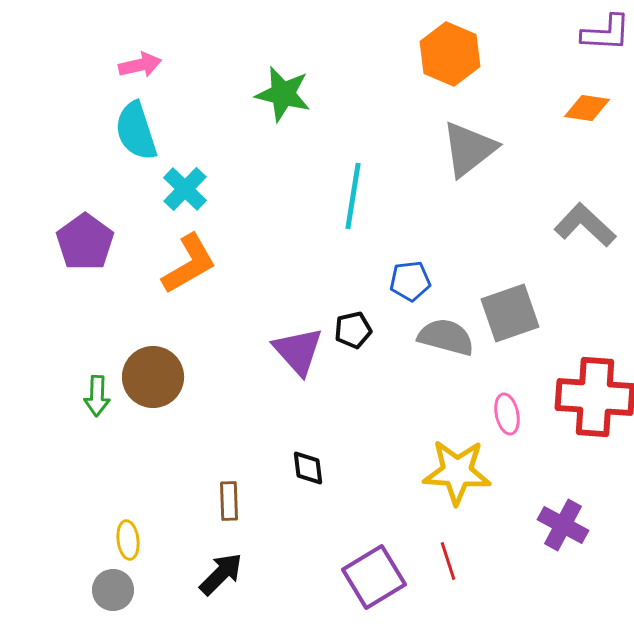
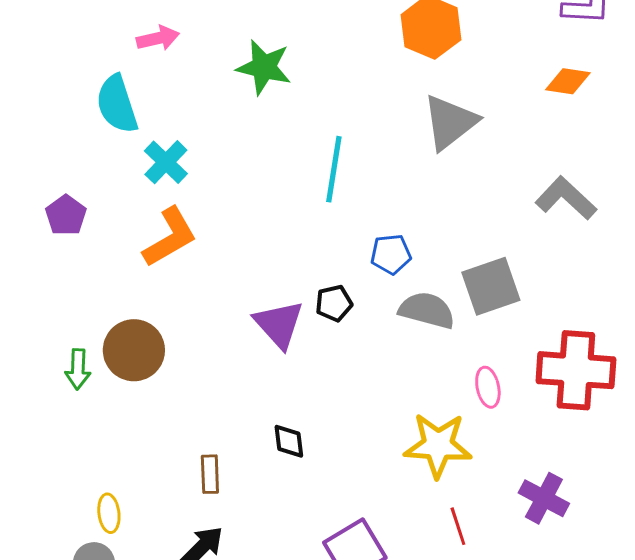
pink arrow: (140, 65) -> (158, 38), moved
purple pentagon: (85, 242) -> (66, 215), size x0.7
red line: (448, 561) -> (458, 526), moved

